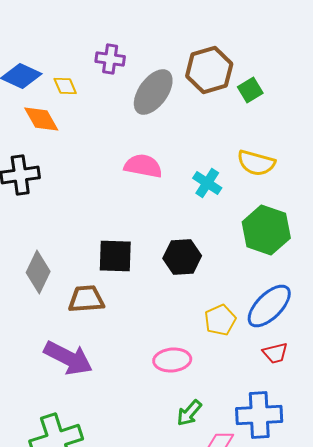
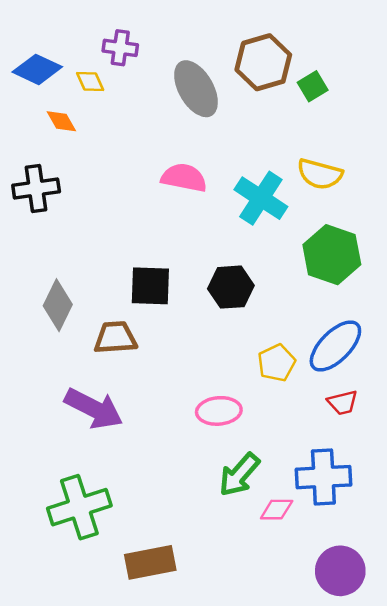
purple cross: (110, 59) -> (120, 48), moved
gray ellipse: (153, 92) -> (196, 89), turned -66
orange diamond: (41, 119) -> (61, 121), size x0.7
cyan cross: (207, 183) -> (261, 198), size x1.5
green arrow: (189, 413) -> (239, 475), size x1.4

